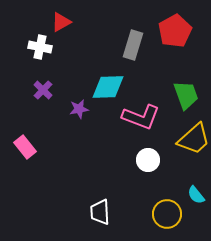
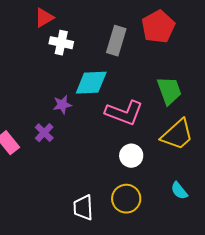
white cross: (40, 47) -> (61, 43), moved
purple cross: (43, 90) -> (44, 133), moved
yellow circle: (167, 214) -> (126, 199), moved

